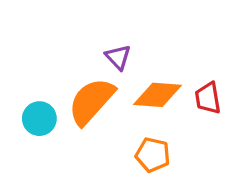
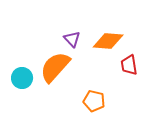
orange diamond: (157, 95) -> (108, 41), moved

